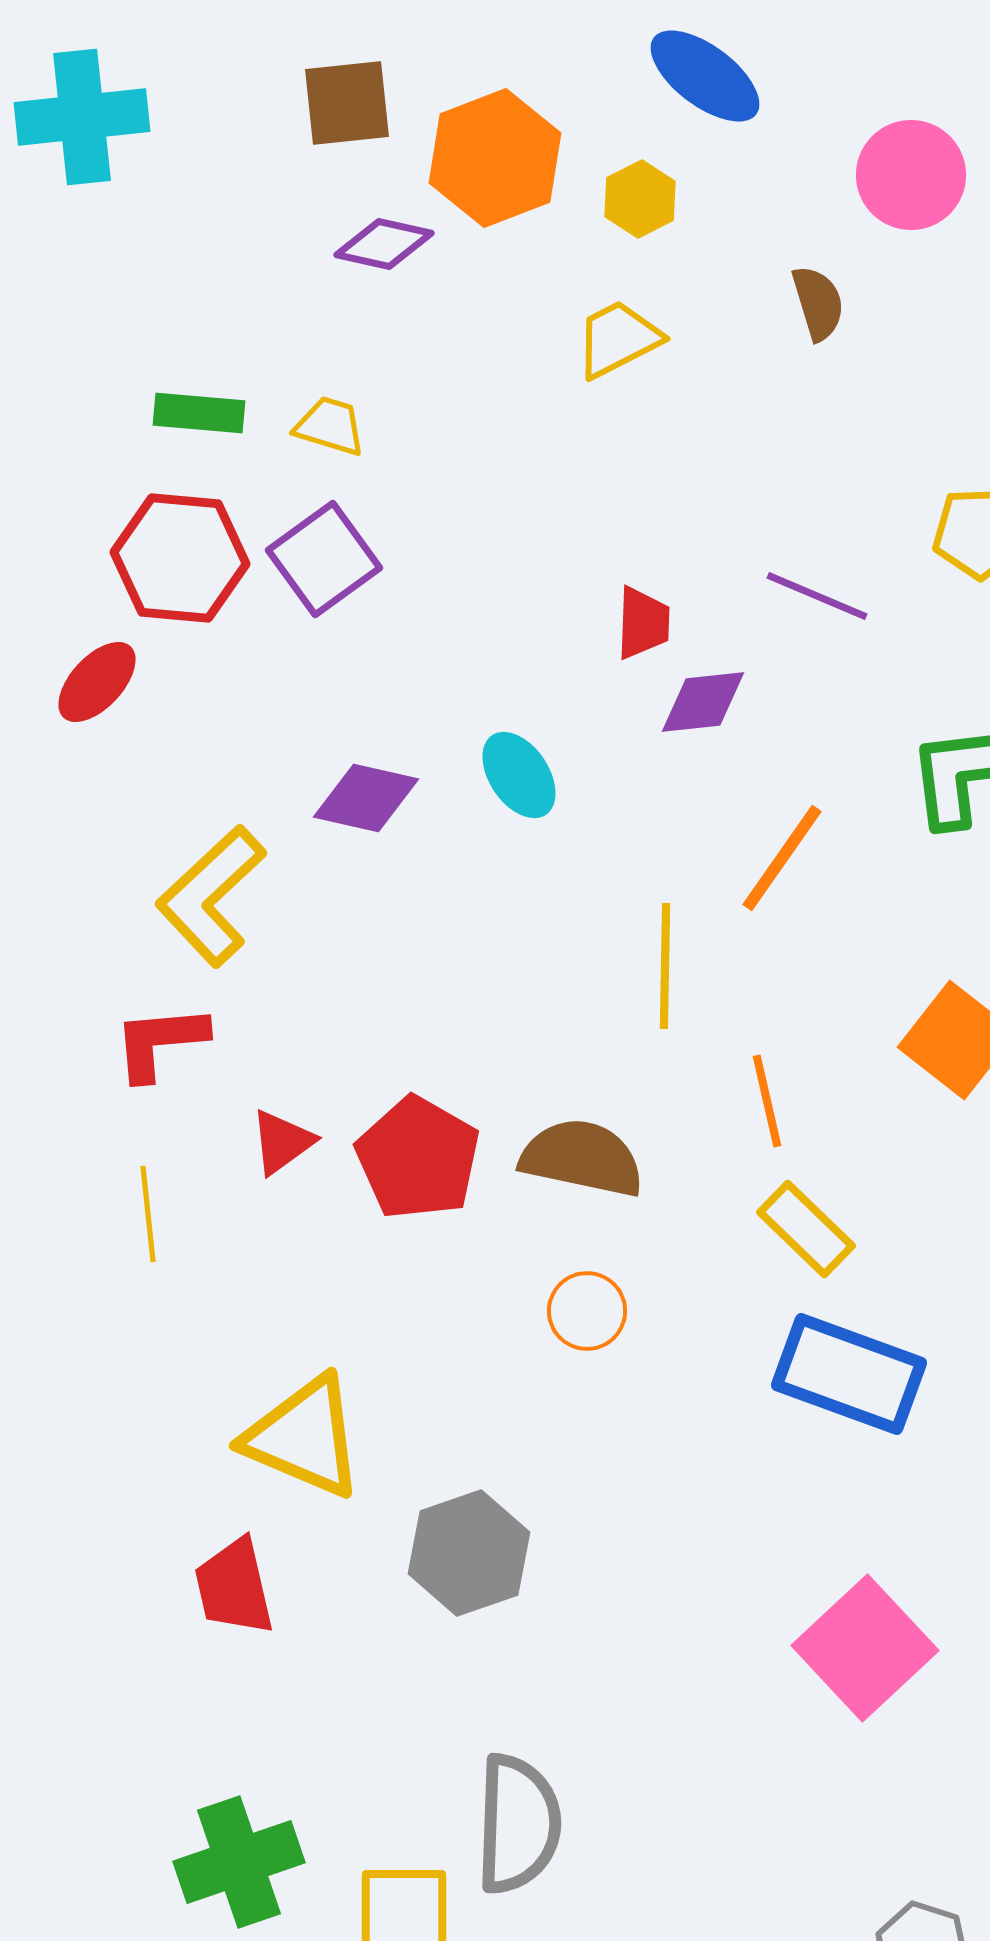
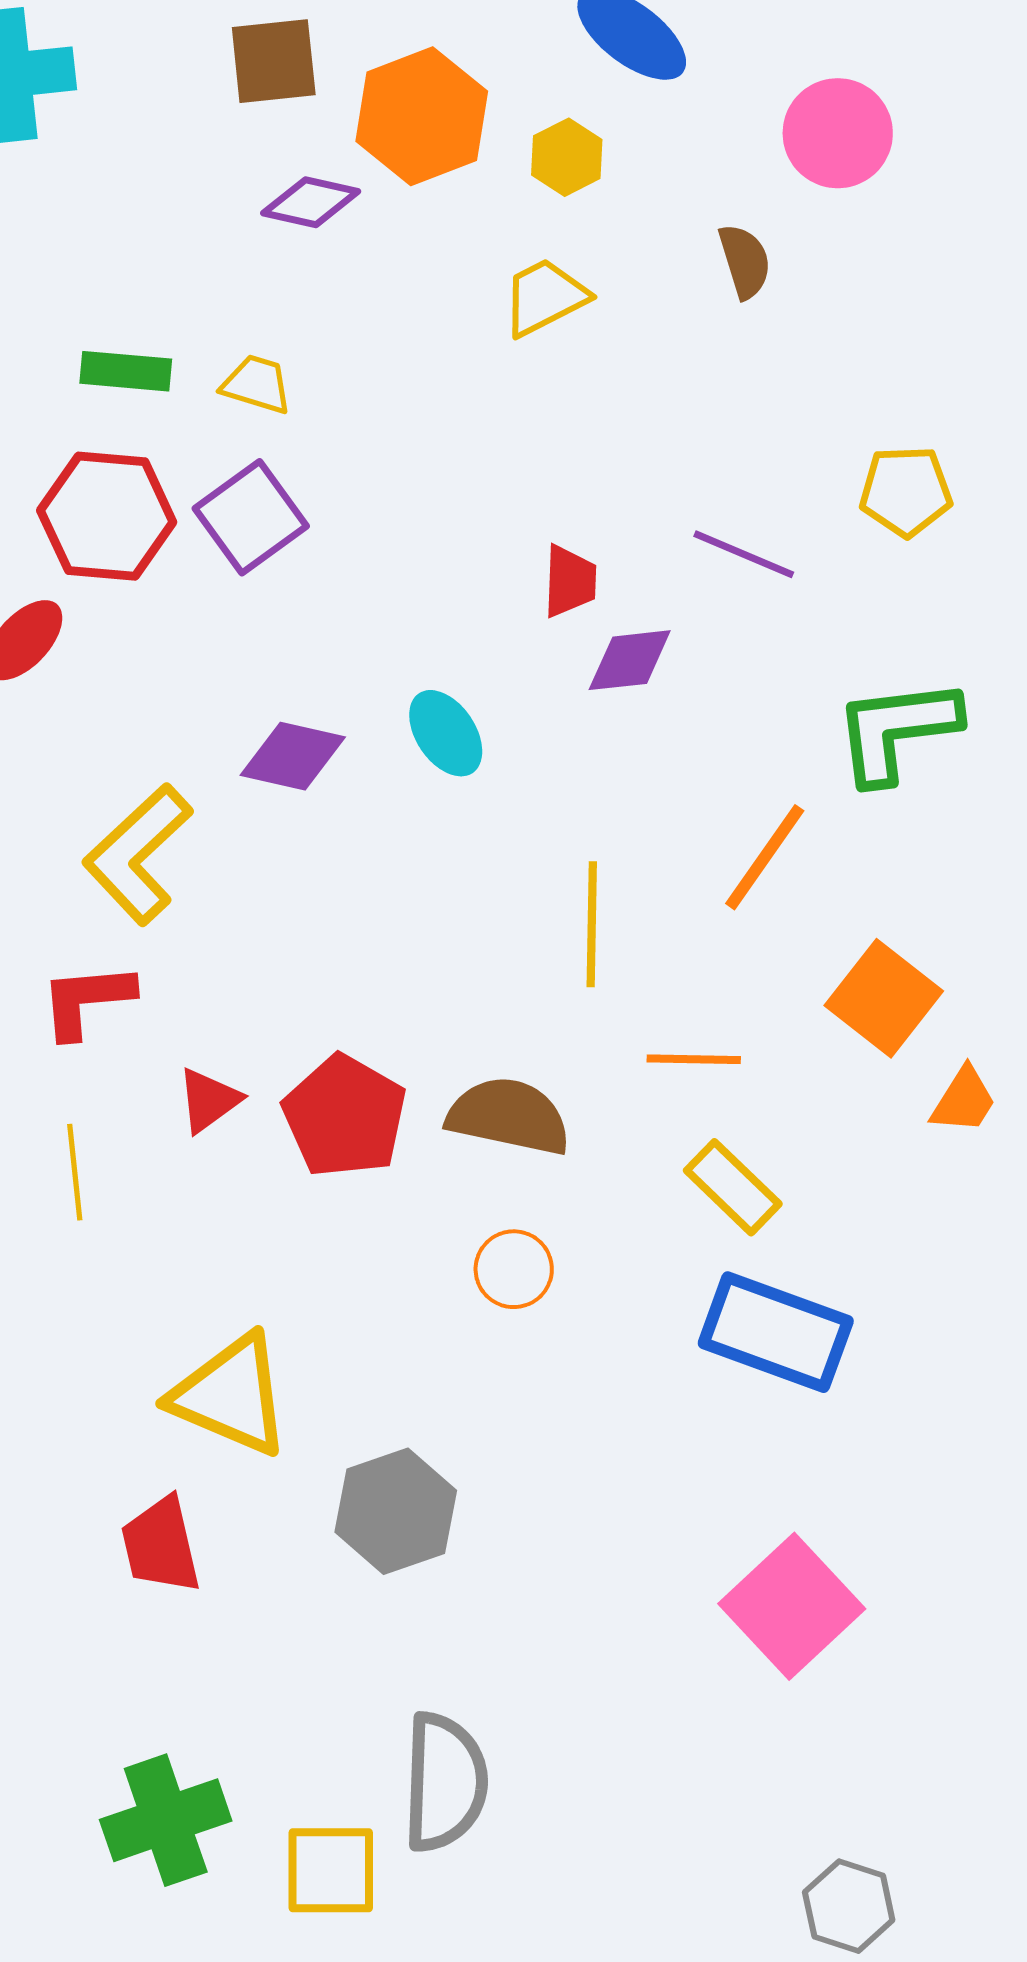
orange line: (782, 858) -> (765, 857), moved
orange line: (767, 1101) -> (694, 1059), turned -76

